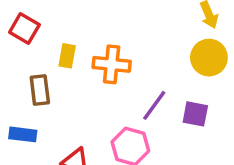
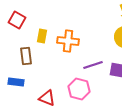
purple line: (154, 105) -> (93, 65), turned 36

